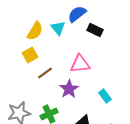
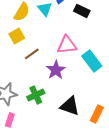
cyan rectangle: (105, 96) -> (92, 61), moved, size x1.5

